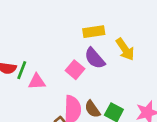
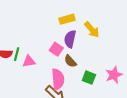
purple semicircle: (95, 58) -> (70, 39), turned 60
brown semicircle: (92, 109) -> (70, 61), moved

